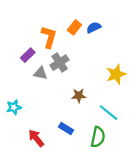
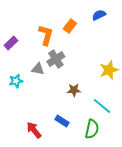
blue semicircle: (94, 27) -> (99, 15), moved
purple rectangle: (28, 55) -> (11, 43), moved
cyan star: (14, 107) -> (16, 81), moved

